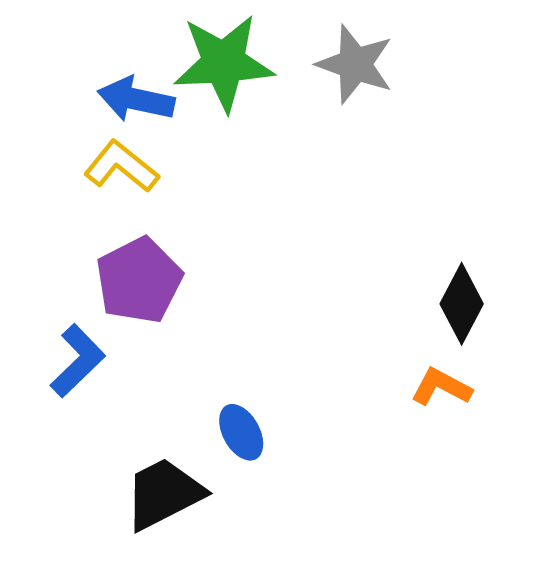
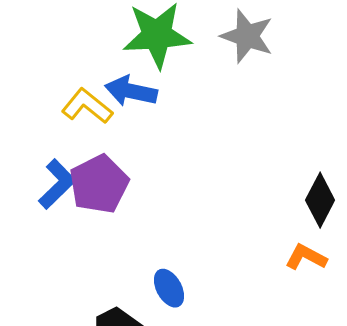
blue arrow: (136, 99) -> (131, 91), moved
blue L-shape: (78, 361) -> (57, 184), moved

